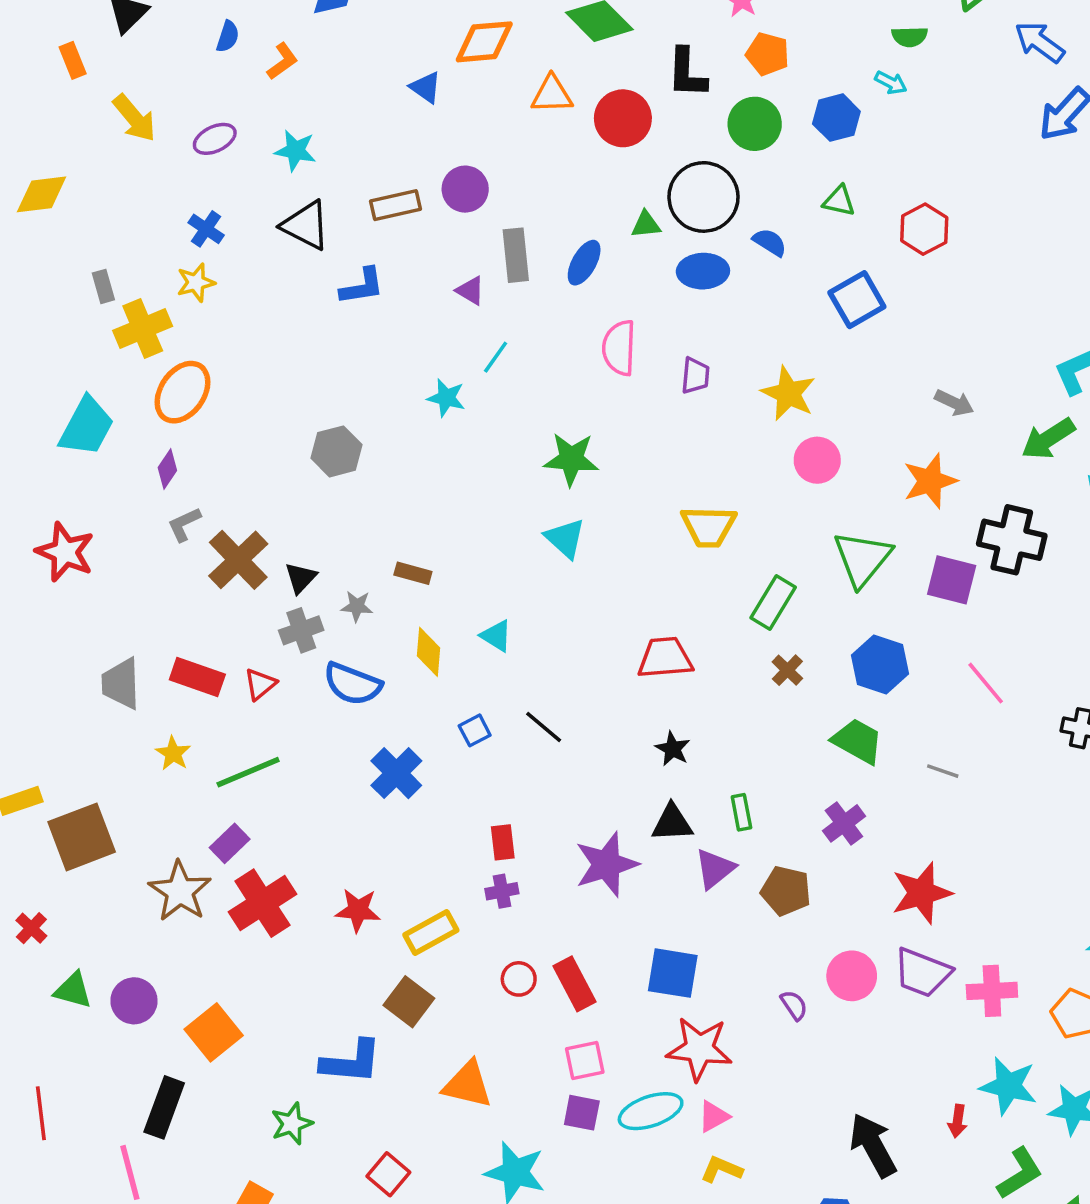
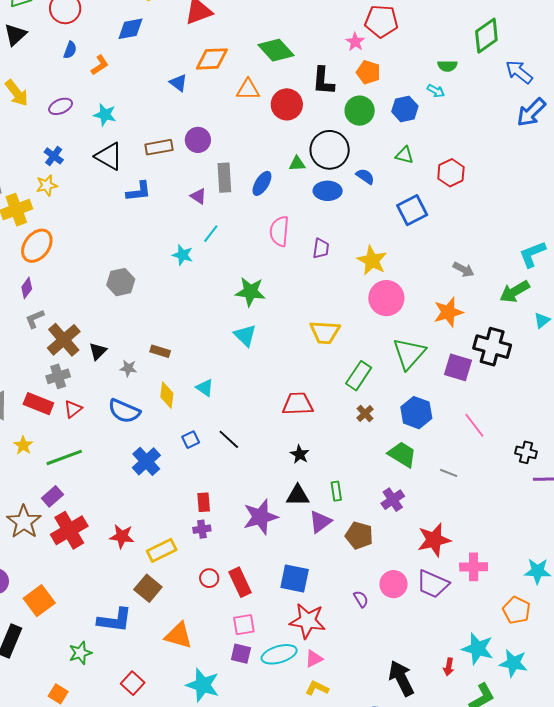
pink circle: (817, 460) -> (386, 298), size x1.4
gray cross: (301, 630) -> (58, 376), moved
pink cross: (992, 991) -> (474, 567), moved

